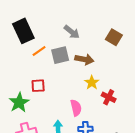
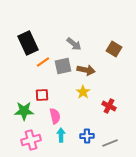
yellow star: (92, 83) -> (83, 92), moved
green star: (19, 103) -> (24, 111), turned 30
pink semicircle: (76, 108) -> (55, 116), moved

